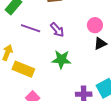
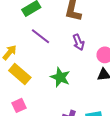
purple arrow: (57, 30) -> (78, 42), moved

